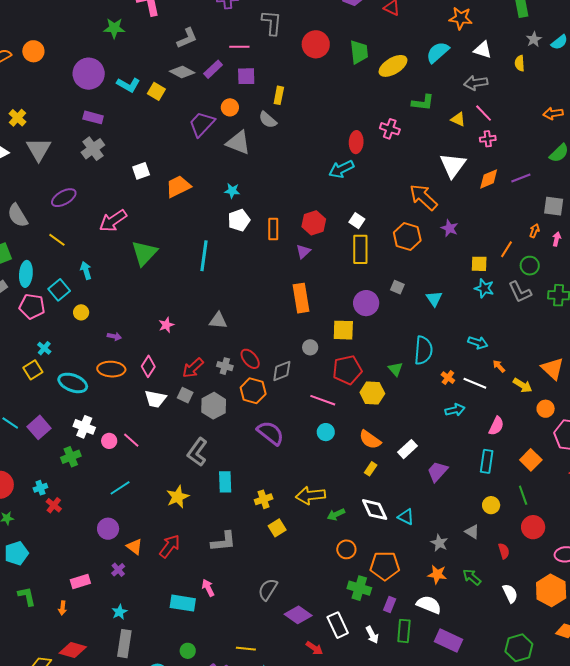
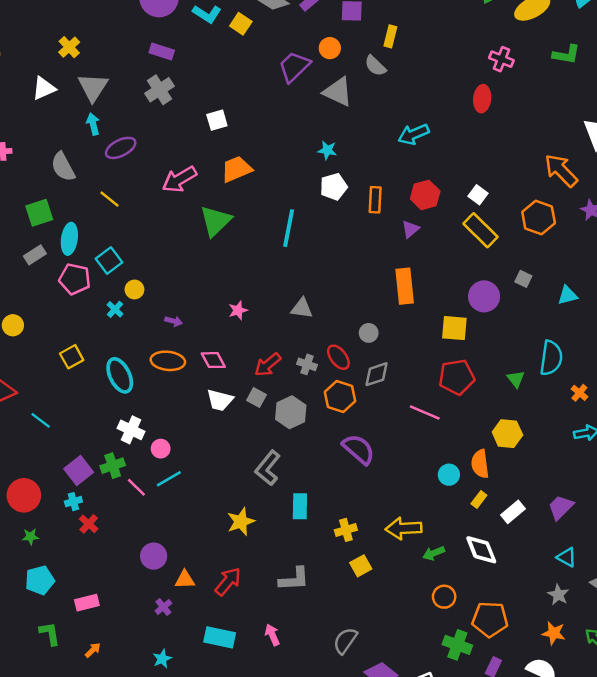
pink cross: (390, 129) -> (501, 59), moved
cyan arrow: (341, 169) -> (413, 134), moved
orange trapezoid: (178, 186) -> (236, 169), moved
yellow rectangle: (360, 249) -> (481, 230), turned -48
cyan arrow: (86, 270) -> (93, 124), moved
cyan triangle: (434, 299) -> (568, 295), turned 48
gray circle: (310, 347) -> (369, 333), moved
cyan cross: (44, 348) -> (115, 309), moved
pink diamond: (148, 366) -> (213, 360), turned -65
cyan ellipse: (73, 383) -> (120, 375), turned 40
yellow hexagon: (372, 393) -> (507, 434), moved
purple square: (39, 427) -> (79, 470), moved
cyan circle: (326, 432) -> (449, 475), moved
pink line: (131, 440) -> (136, 487), moved
orange semicircle: (370, 440) -> (480, 464), turned 45
white rectangle: (407, 449) -> (513, 512), moved
cyan line: (120, 488) -> (169, 479), moved
cyan triangle: (406, 517) -> (567, 557), moved
orange triangle: (134, 547) -> (185, 580), turned -42
pink rectangle: (80, 582) -> (87, 603), moved
cyan rectangle: (183, 603) -> (220, 637), moved
orange arrow: (62, 608) -> (93, 650), turned -144

